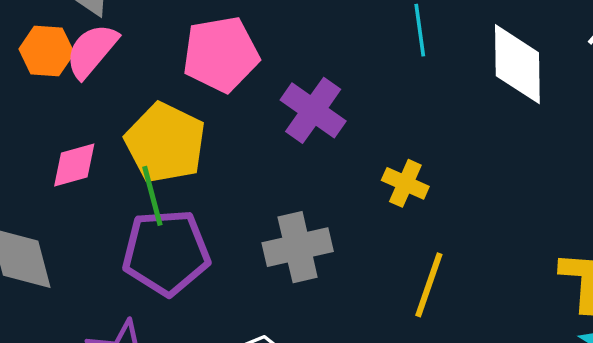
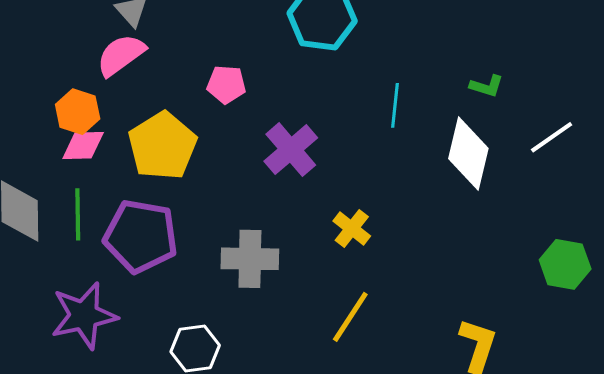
orange hexagon: (47, 51) -> (78, 112), moved
pink pentagon: (221, 54) -> (226, 84), size x0.6
green line: (152, 196) -> (78, 214), moved

